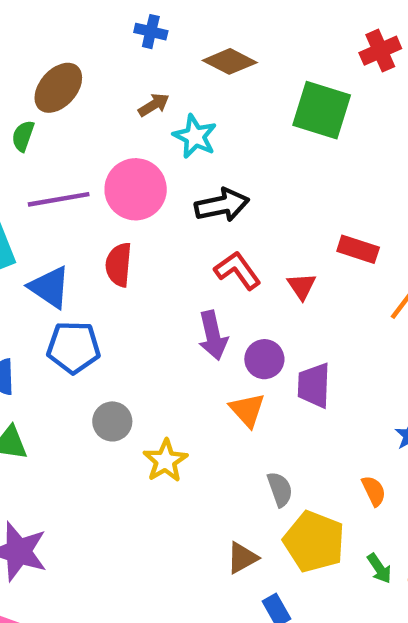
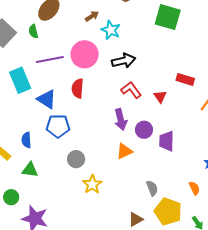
green semicircle: (23, 136) -> (33, 31), turned -32
orange triangle: (247, 410) -> (124, 151), moved, turned 48
yellow star: (165, 461) -> (92, 184), moved

